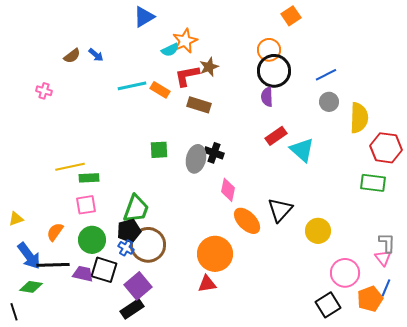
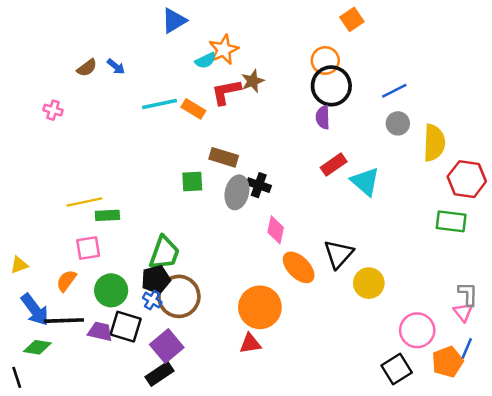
brown rectangle: (199, 105) -> (224, 157), moved
pink square: (86, 205) -> (88, 248), moved
yellow circle: (318, 231) -> (369, 283), moved

